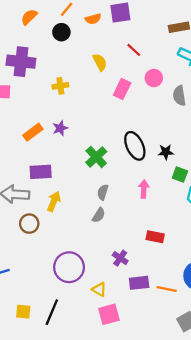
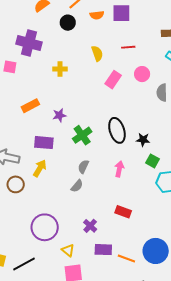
red line: (134, 50) -> (128, 47), turned -56
purple star: (60, 128) -> (59, 115), moved
purple rectangle: (41, 172) -> (44, 143), moved
black line: (52, 312) -> (24, 264), turned 30

